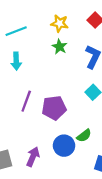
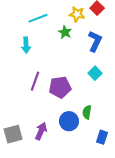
yellow star: (60, 23) -> (77, 14), moved
cyan line: (16, 31) -> (38, 18), moved
green semicircle: (84, 136) -> (87, 112), turned 136

